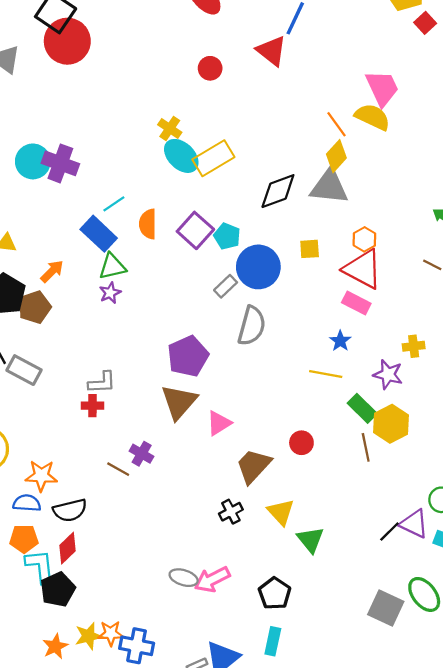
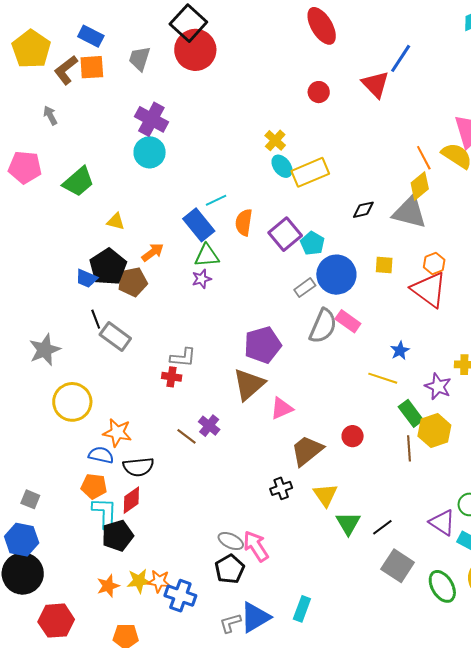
cyan ellipse: (181, 156) -> (282, 166), size x0.7
purple cross: (60, 163) -> (151, 119), moved
black diamond: (278, 191) -> (363, 210), size x0.6
pink rectangle: (356, 303) -> (348, 321), moved
black line: (389, 532) -> (382, 527), moved
pink arrow: (212, 579) -> (256, 546), turned 76
black pentagon: (275, 593) -> (230, 569), moved
gray square: (386, 608) -> (398, 566), moved

